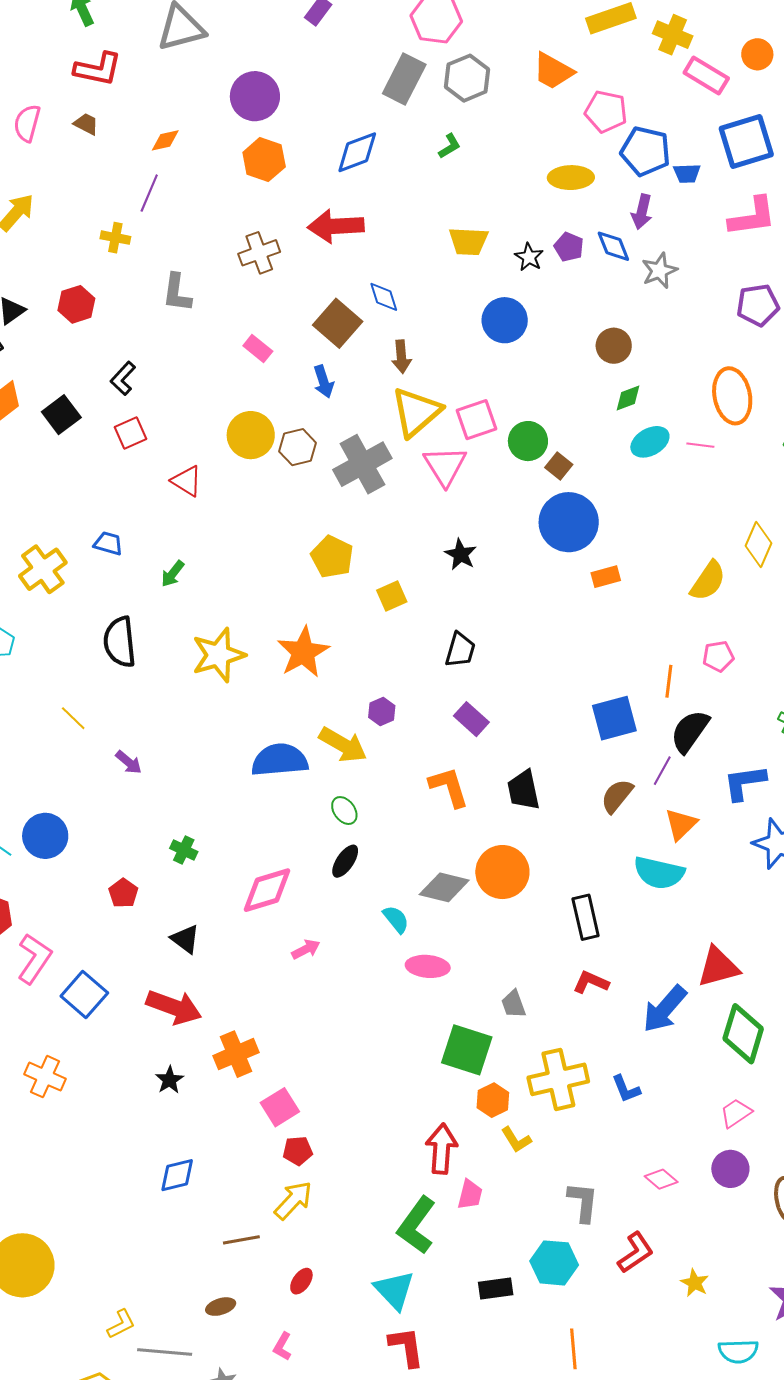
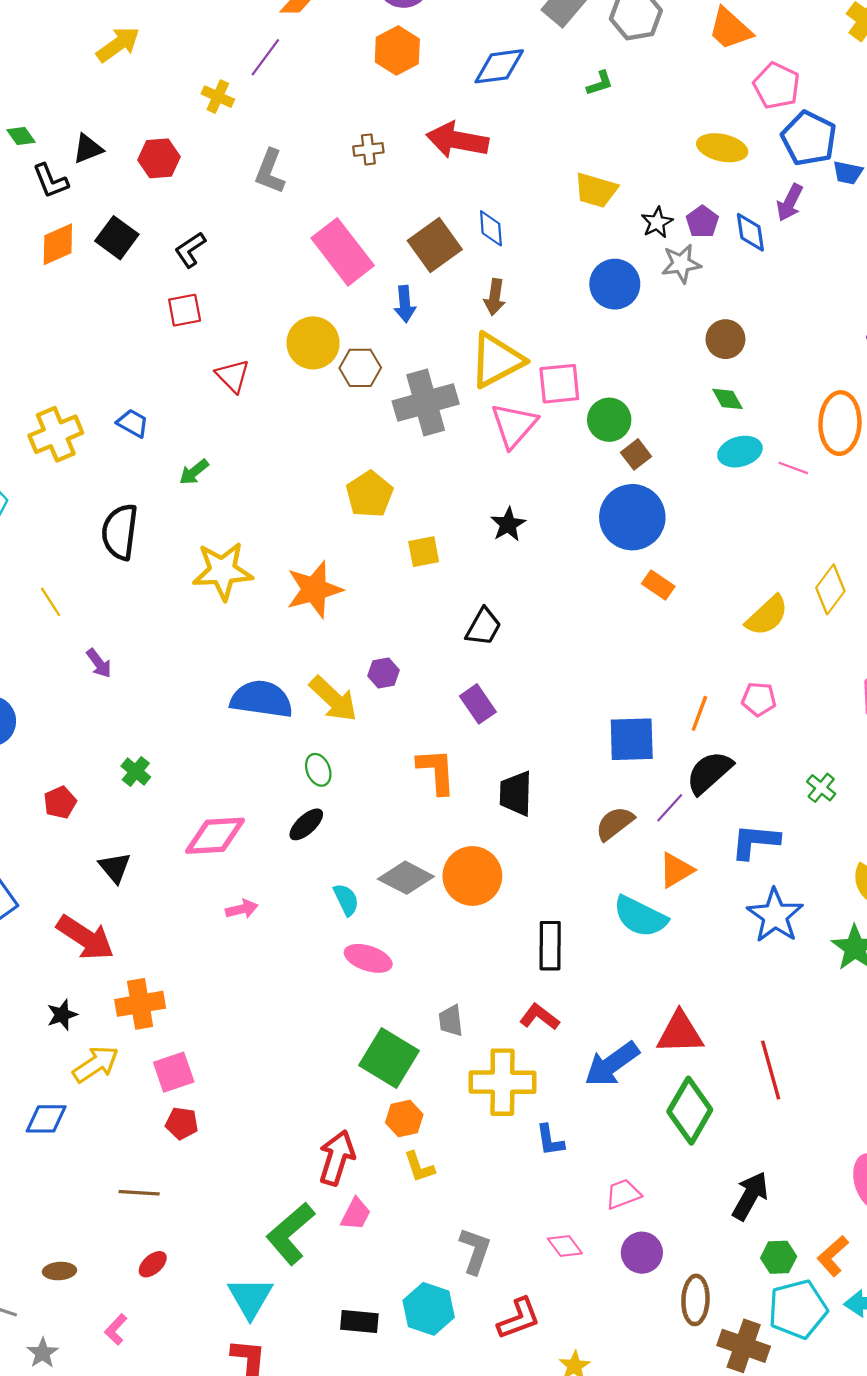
brown cross: (259, 253) -> (368, 149), size x0.7
gray star: (659, 271) -> (681, 264), moved
pink rectangle: (258, 349) -> (343, 252), size x2.0
green diamond: (628, 398) -> (728, 399), turned 68
black square: (61, 415) -> (117, 238), moved, turned -30
orange rectangle: (606, 577) -> (658, 585), turned 36
yellow cross: (558, 1079) -> (502, 1082), moved
pink trapezoid: (736, 1113) -> (623, 1194), moved
yellow arrow: (293, 1200) -> (96, 1064), moved
brown line: (241, 1240) -> (139, 1193), moved

